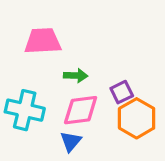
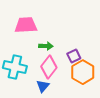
pink diamond: (81, 110) -> (49, 67), turned -45

